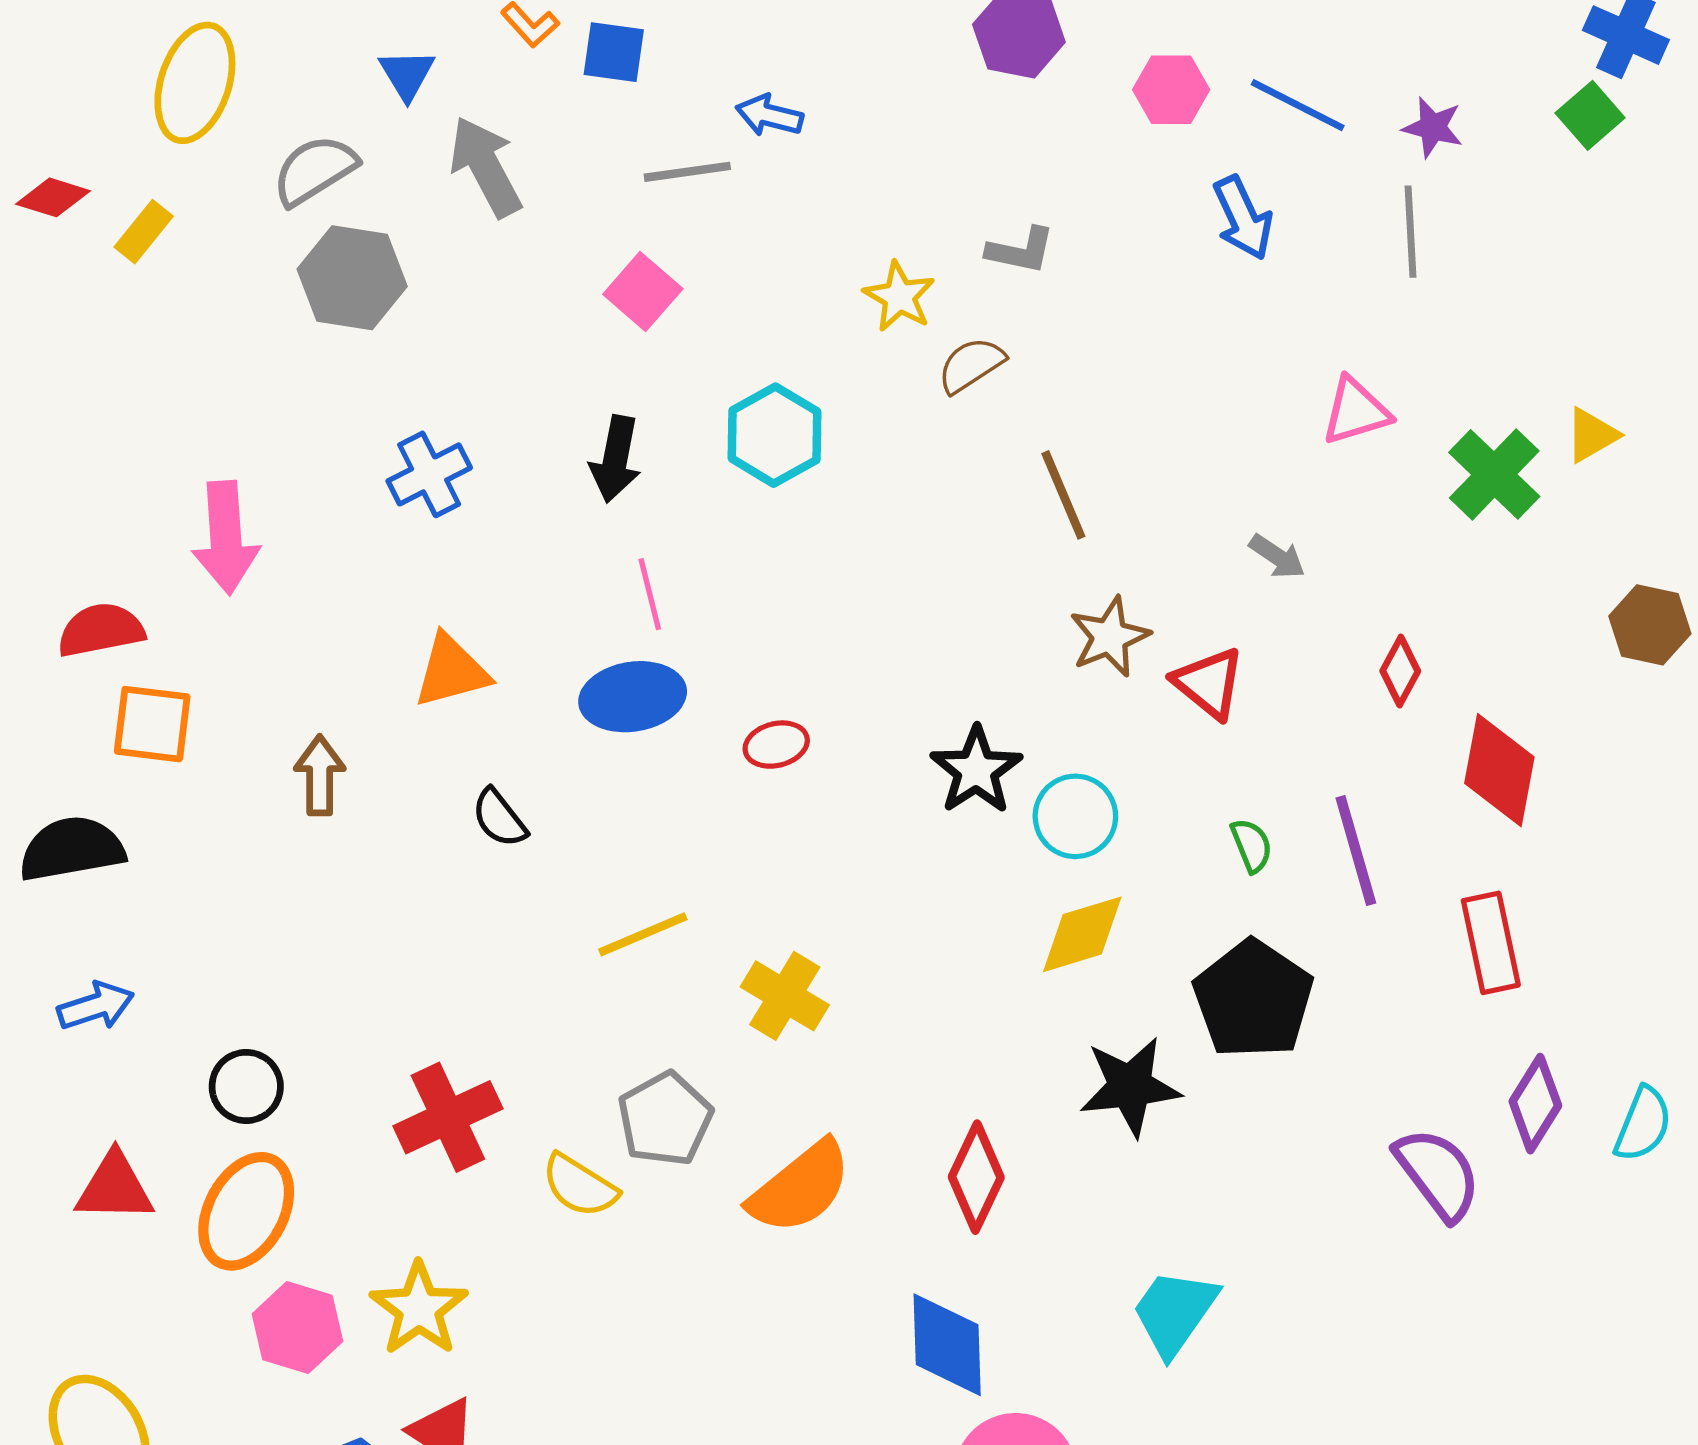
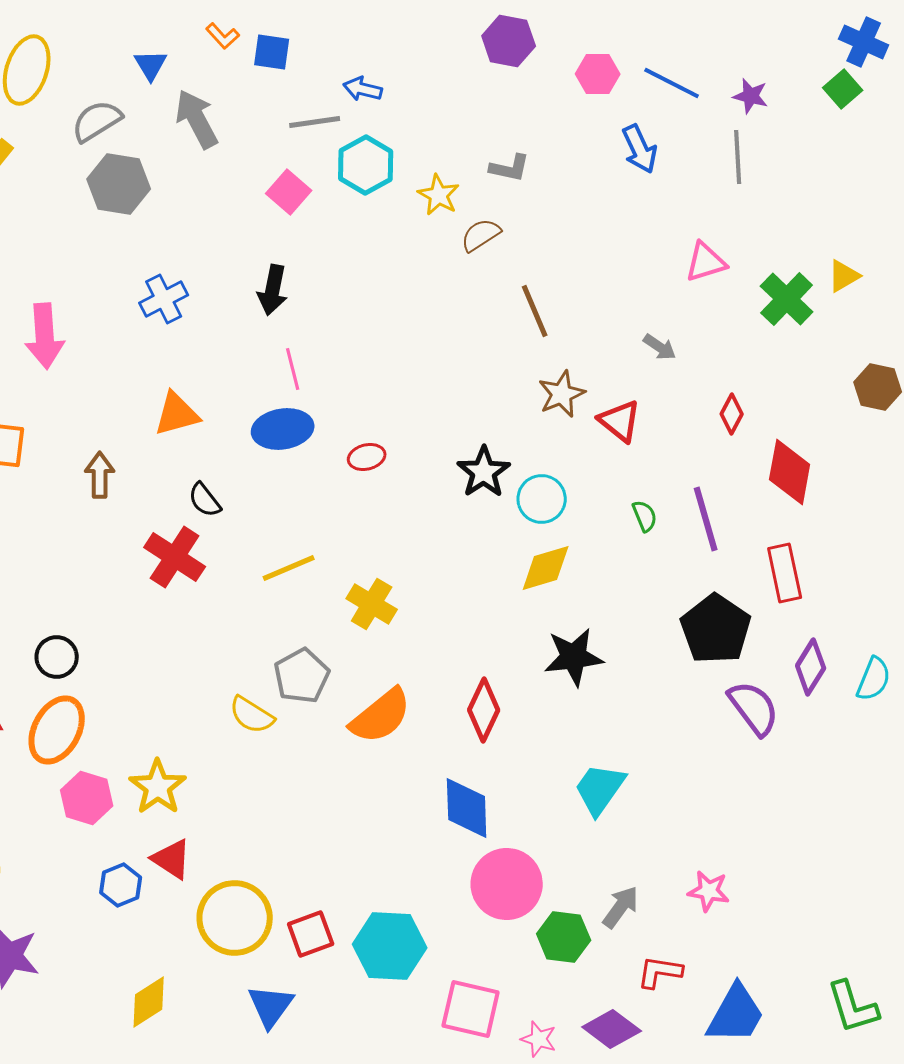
cyan hexagon: (774, 435) -> (366, 165), moved
black pentagon: (1253, 999) -> (716, 629), moved
red cross: (448, 1117) -> (175, 557), moved, turned -32

